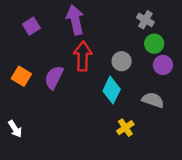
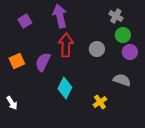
orange square: (21, 76) -> (17, 61), turned 35
cyan diamond: (112, 90) -> (65, 88), moved

